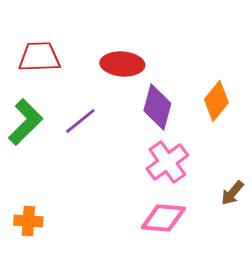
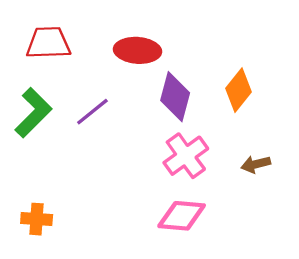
brown arrow: (232, 193) -> (256, 164), moved, turned 36

